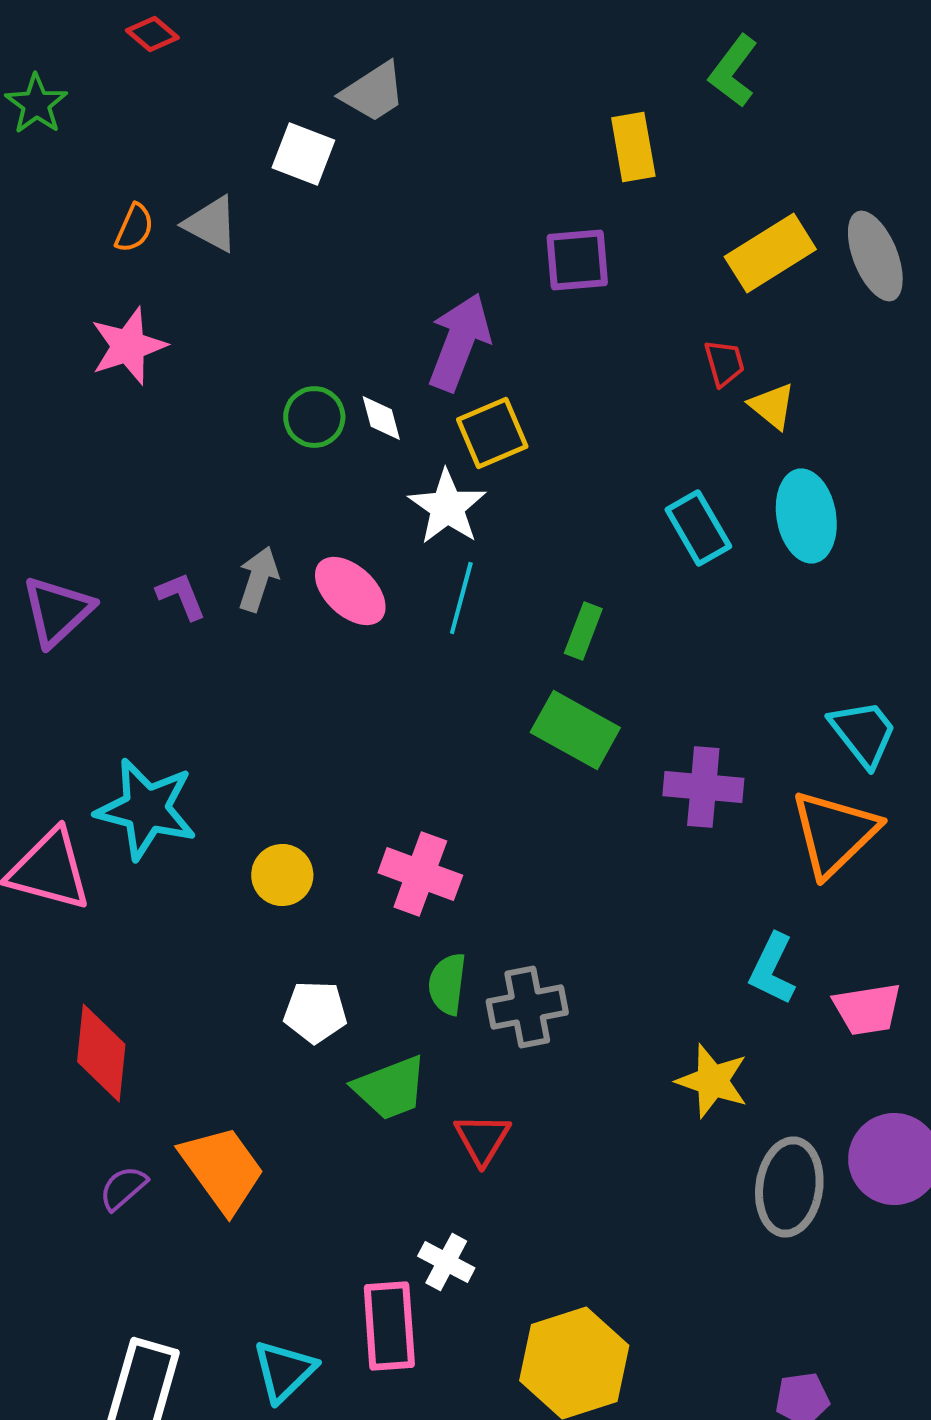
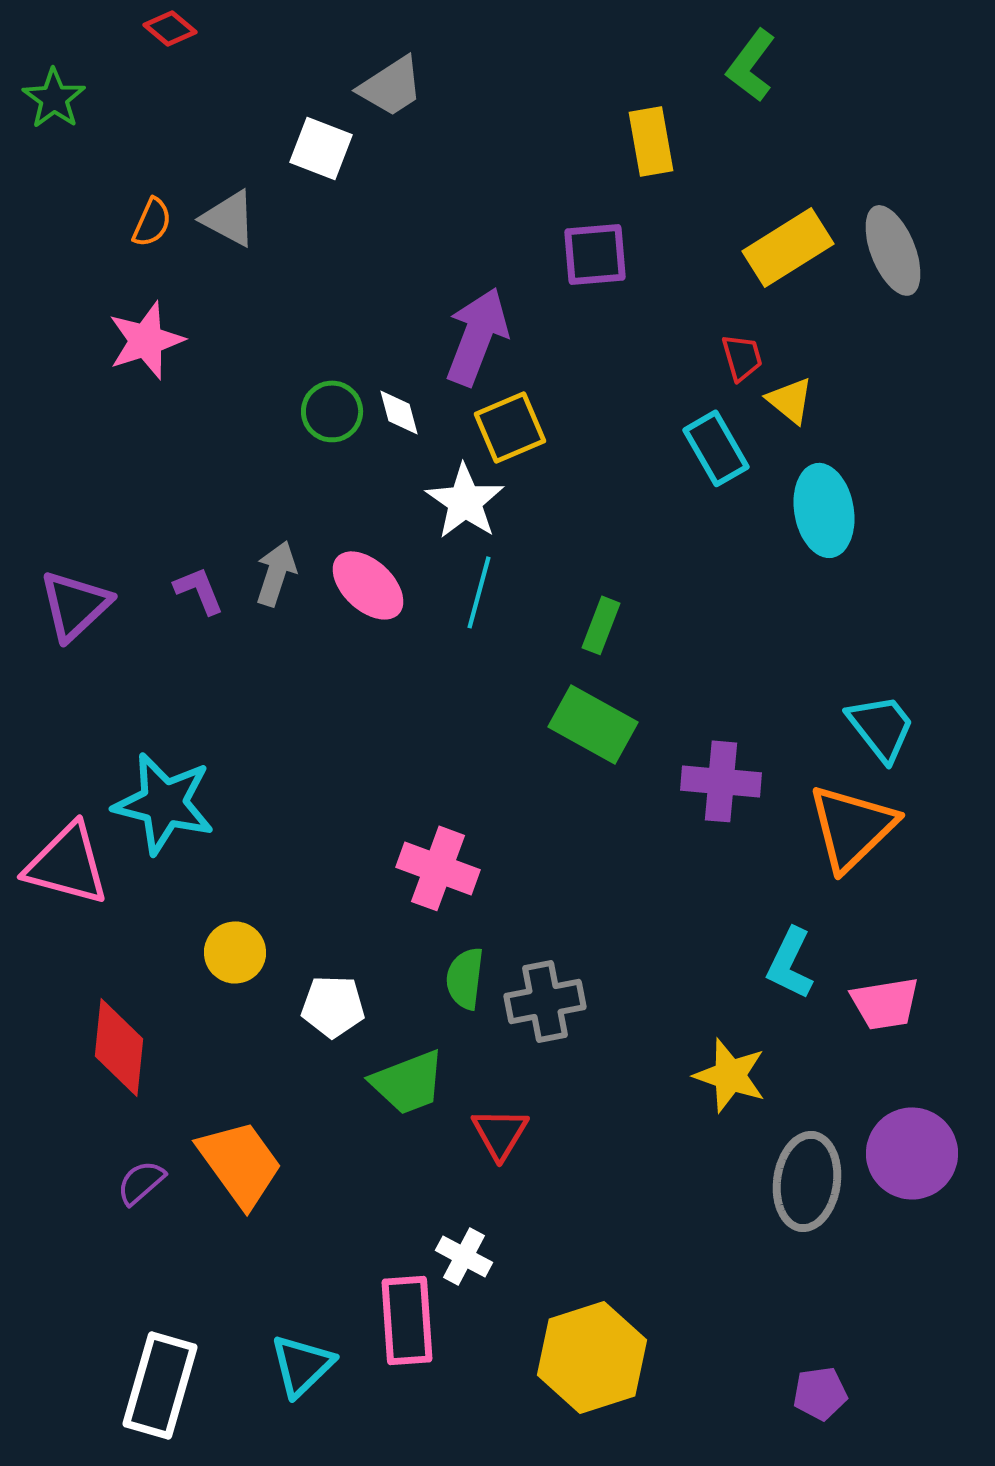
cyan rectangle: (698, 528) -> (716, 448), moved
yellow circle: (282, 875) -> (235, 952), moved

